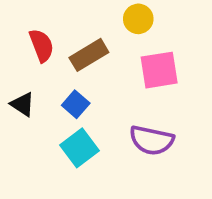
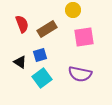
black triangle: (23, 104) -> (20, 62), moved
blue square: (76, 104) -> (40, 55), turned 32

